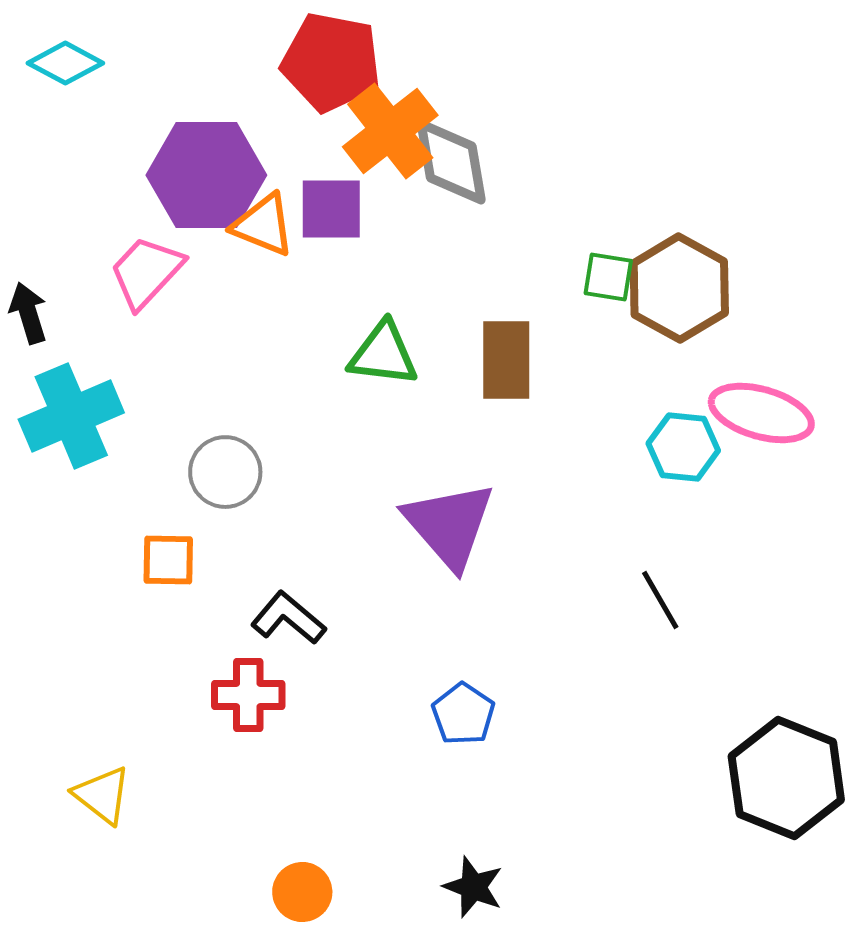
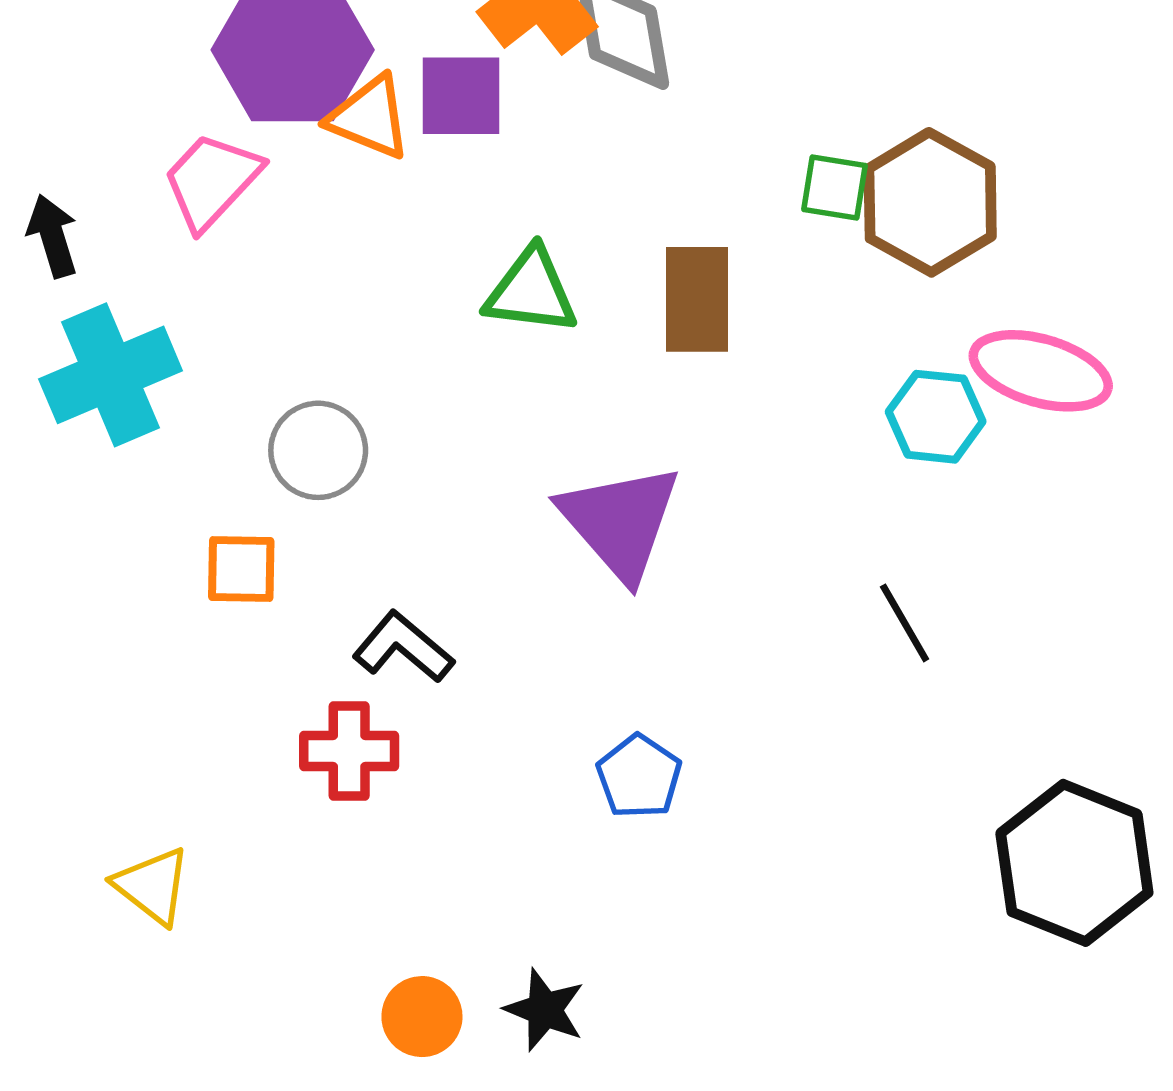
black star: (473, 887) -> (545, 1010), moved

